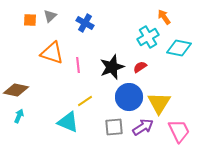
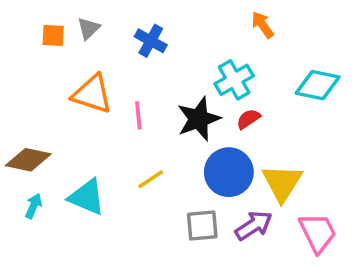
orange arrow: (164, 17) -> (263, 25), moved
cyan cross: (148, 37) -> (234, 80), moved
cyan triangle: (68, 122) -> (87, 197), moved

